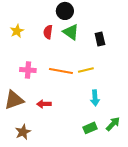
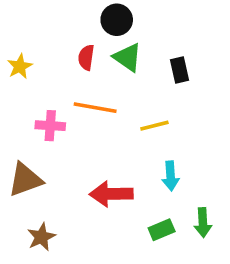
yellow star: (17, 31) -> (20, 66), moved
orange line: (61, 71) -> (95, 108), moved
red arrow: (44, 104) -> (111, 194), moved, size x1.6
green arrow: (113, 124) -> (203, 223), turned 133

